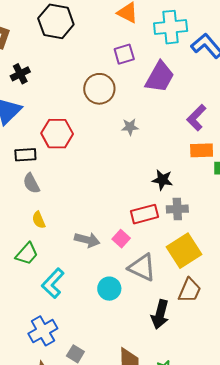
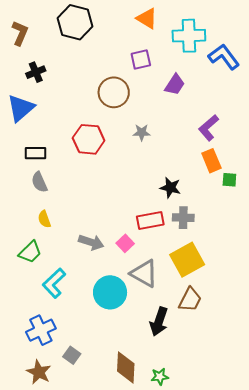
purple trapezoid: (160, 77) -> (175, 85), size x0.7
red hexagon: (57, 134) -> (89, 139), moved
orange rectangle: (202, 150) -> (211, 161), turned 65
cyan circle: (109, 289) -> (110, 292), size x1.4

